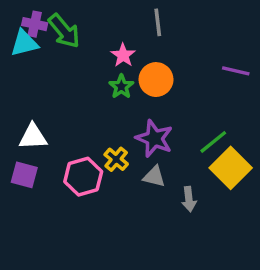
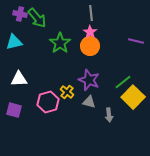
cyan triangle: (24, 43) -> (14, 42), moved
pink star: (123, 55) -> (90, 32), moved
green star: (121, 86) -> (60, 43), moved, size x1.5
purple square: (24, 175) -> (14, 110), moved

